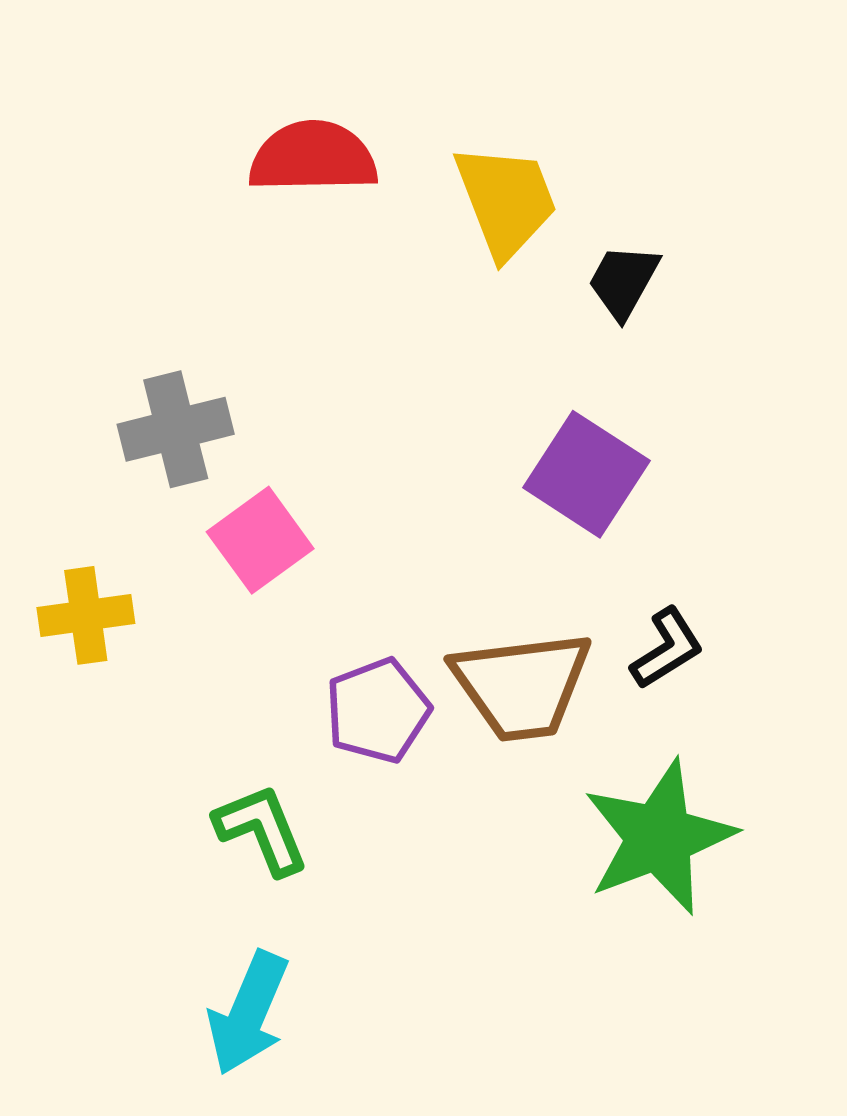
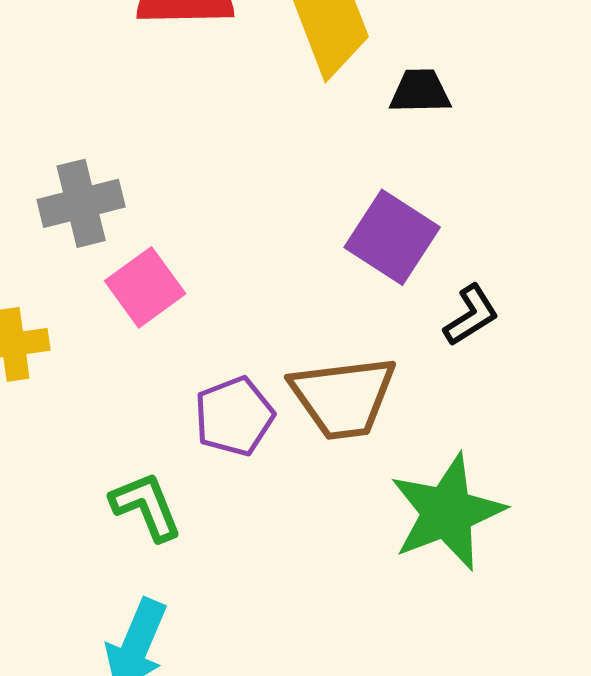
black trapezoid: (623, 281) -> (420, 91), turned 60
black L-shape: (667, 649) -> (471, 315), moved

